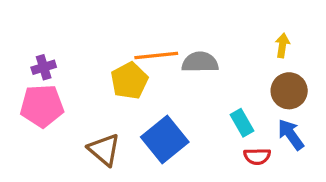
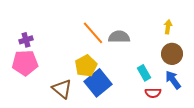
orange line: (156, 55) -> (93, 33), turned 55
yellow pentagon: (129, 81) -> (86, 66), moved

